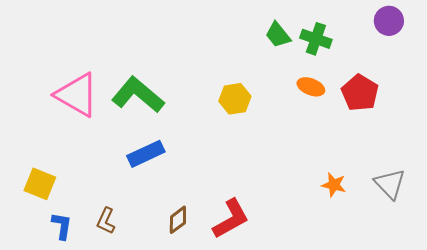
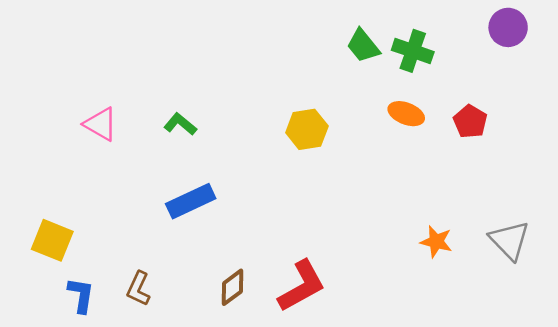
red pentagon: (360, 93) -> (470, 121), size x0.7
pink triangle: (77, 95) -> (101, 124), size x0.6
green L-shape: (138, 95) -> (180, 124), size x0.5

